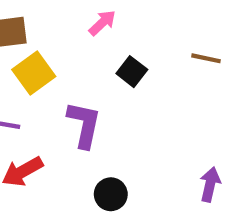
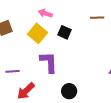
pink arrow: (102, 23) -> (45, 13), turned -104
yellow square: (34, 73) -> (37, 33), moved

